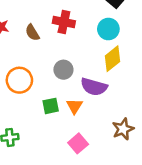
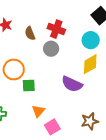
gray circle: (63, 70) -> (51, 49), moved
green square: (51, 106) -> (29, 85), moved
orange triangle: (74, 106) -> (38, 111), moved

